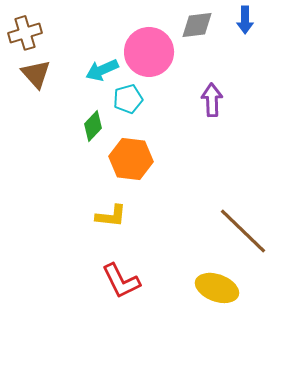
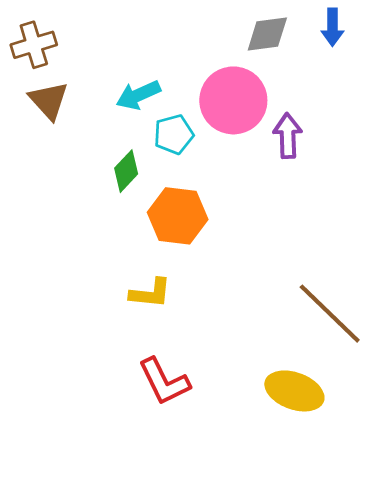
pink circle: (149, 52) -> (233, 100), moved

